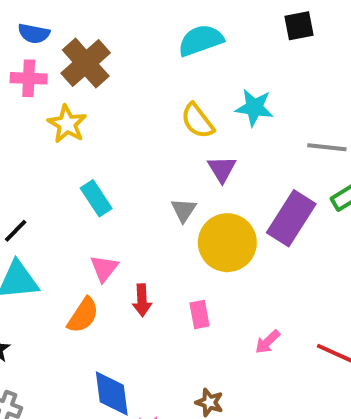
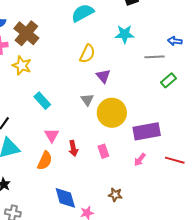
cyan star: (254, 108) -> (125, 34), moved
yellow semicircle: (198, 121) -> (87, 54), turned -108
purple rectangle: (291, 218) -> (147, 131), moved, turned 56

